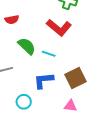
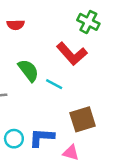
red semicircle: (12, 20) -> (16, 25), moved
blue L-shape: (44, 80) -> (42, 137), moved

